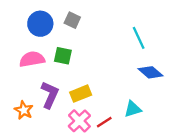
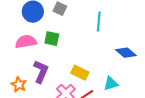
cyan line: (139, 38) -> (99, 22), moved, turned 30
yellow rectangle: (81, 94) -> (80, 73), moved, turned 48

